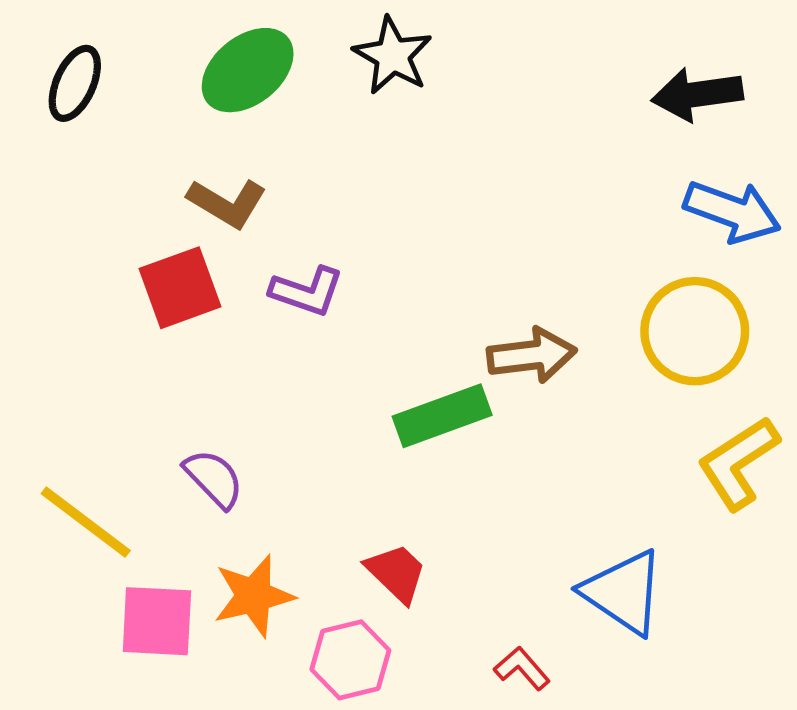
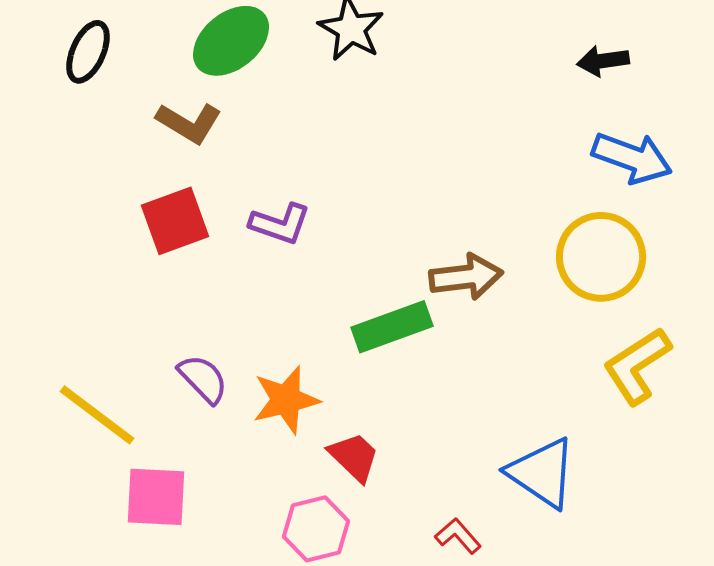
black arrow: (697, 94) -> (603, 61), size x0.7
brown L-shape: (227, 203) -> (189, 123), moved
orange star: (254, 596) -> (286, 400), moved

